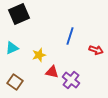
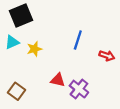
cyan triangle: (12, 48) -> (12, 42), moved
yellow star: (39, 55) -> (34, 49), moved

